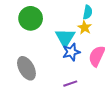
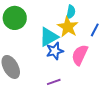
yellow star: (85, 28) -> (68, 27), size x1.5
cyan triangle: (65, 38) -> (49, 37), turned 30

